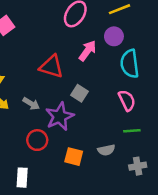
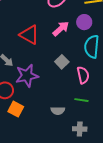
gray square: (80, 93) -> (62, 62), moved
orange square: (74, 157) -> (16, 109), moved

